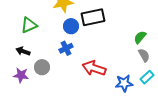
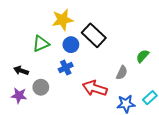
black rectangle: (93, 17) -> (94, 35), turned 55
green triangle: (29, 25) -> (41, 44), moved
gray semicircle: (144, 55) -> (122, 73), moved, turned 56

